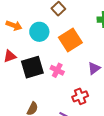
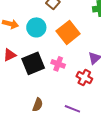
red cross: (80, 96) -> (84, 78), moved, turned -35

